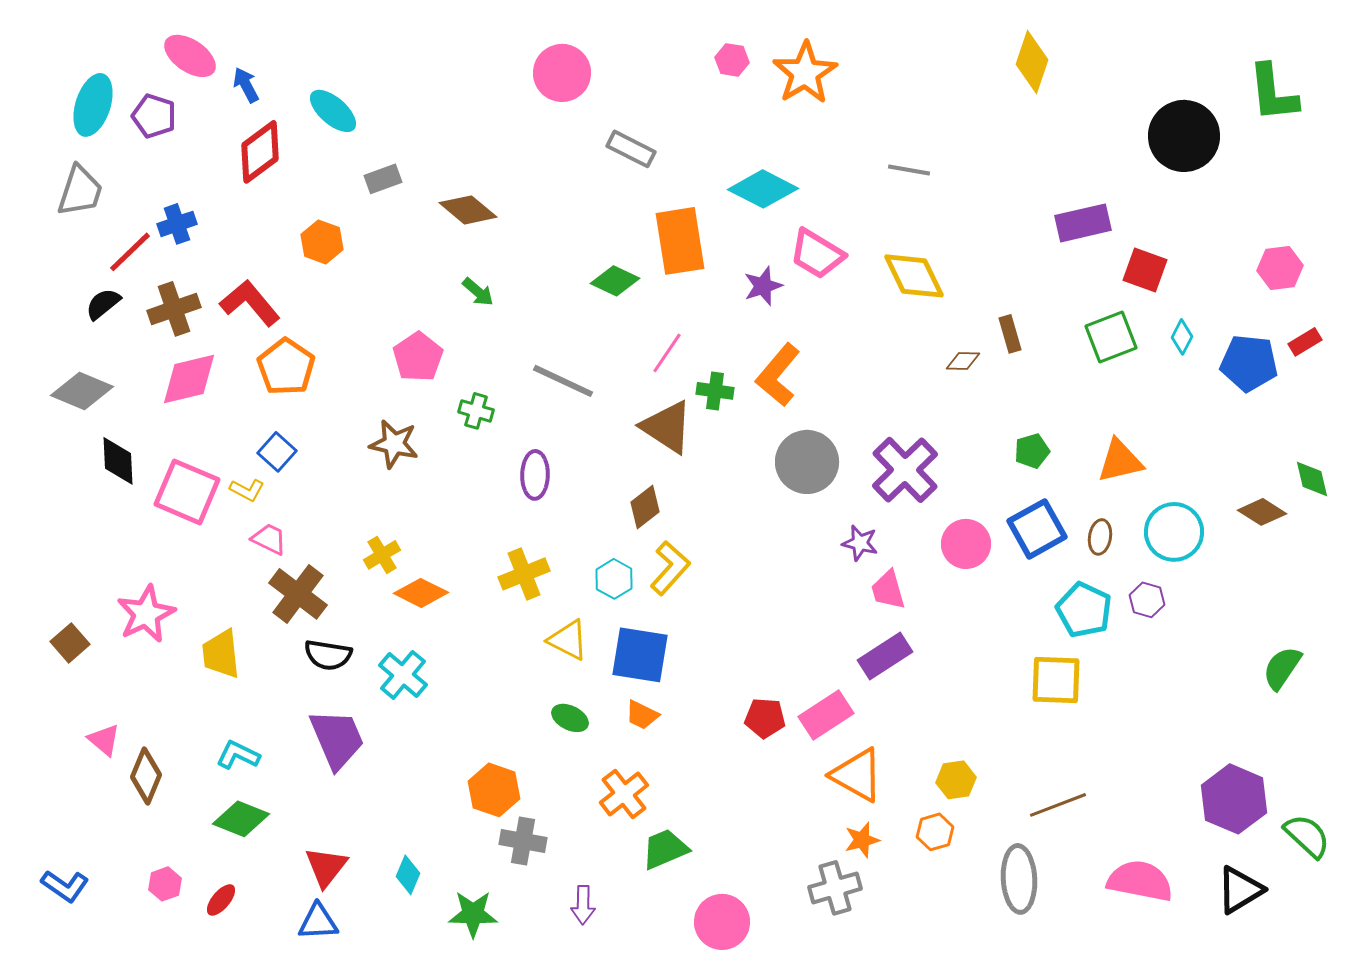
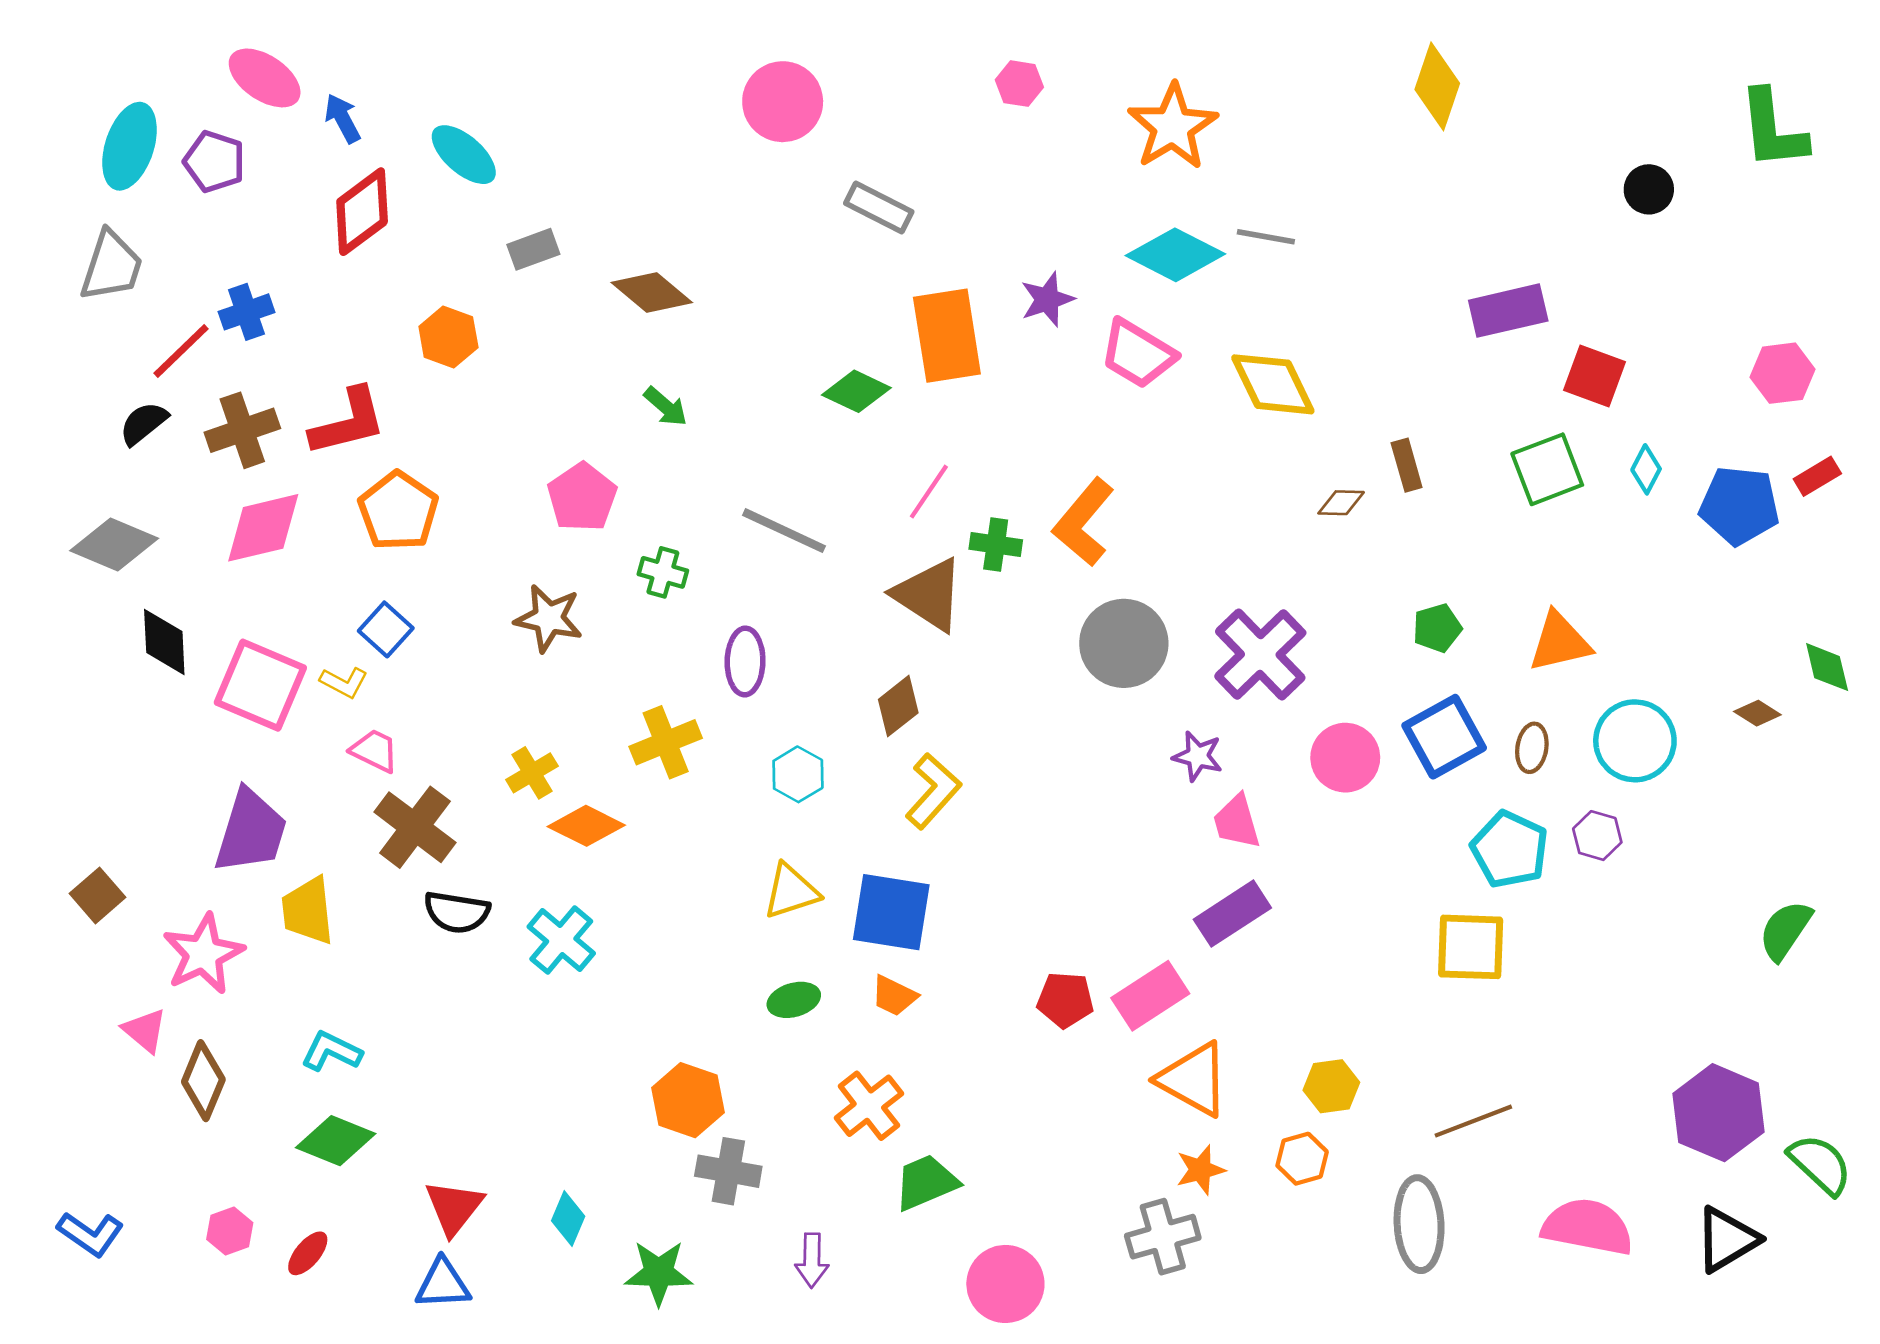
orange star: (805, 73) -> (1173, 127), moved
black circle: (1184, 136) -> (1649, 189), size x0.5
cyan diamond: (763, 189) -> (1175, 255), moved
purple star: (763, 286) -> (1047, 299), moved
red L-shape: (250, 303) -> (348, 422), turned 116
brown diamond: (1262, 512) -> (1757, 713), size x0.7
yellow cross: (524, 574) -> (666, 742), moved
cyan hexagon: (614, 579) -> (798, 774), moved
pink star: (146, 614) -> (203, 954), moved
yellow triangle: (568, 640) -> (791, 891), turned -45
green ellipse: (570, 718) -> (794, 1000), turned -42
purple trapezoid: (337, 739) -> (251, 831), moved, turned 40

